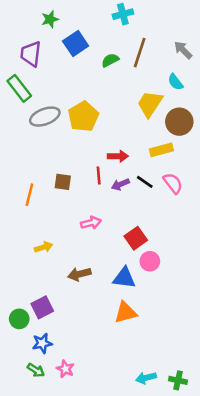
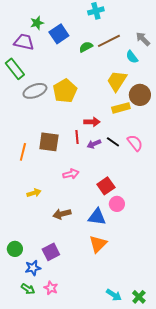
green star: (50, 19) -> (37, 23), moved
brown line: (140, 53) -> (109, 41), turned 45
purple trapezoid: (31, 54) -> (24, 42), turned 95
cyan semicircle: (175, 82) -> (132, 57), moved
yellow rectangle: (161, 150) -> (121, 108), moved
brown square: (63, 182) -> (49, 142), size x1.5
purple square: (42, 307) -> (51, 252), moved
orange triangle: (126, 312) -> (98, 244), turned -30
cyan arrow: (146, 378) -> (114, 295), turned -133
green cross: (178, 380) -> (139, 297), turned 32

